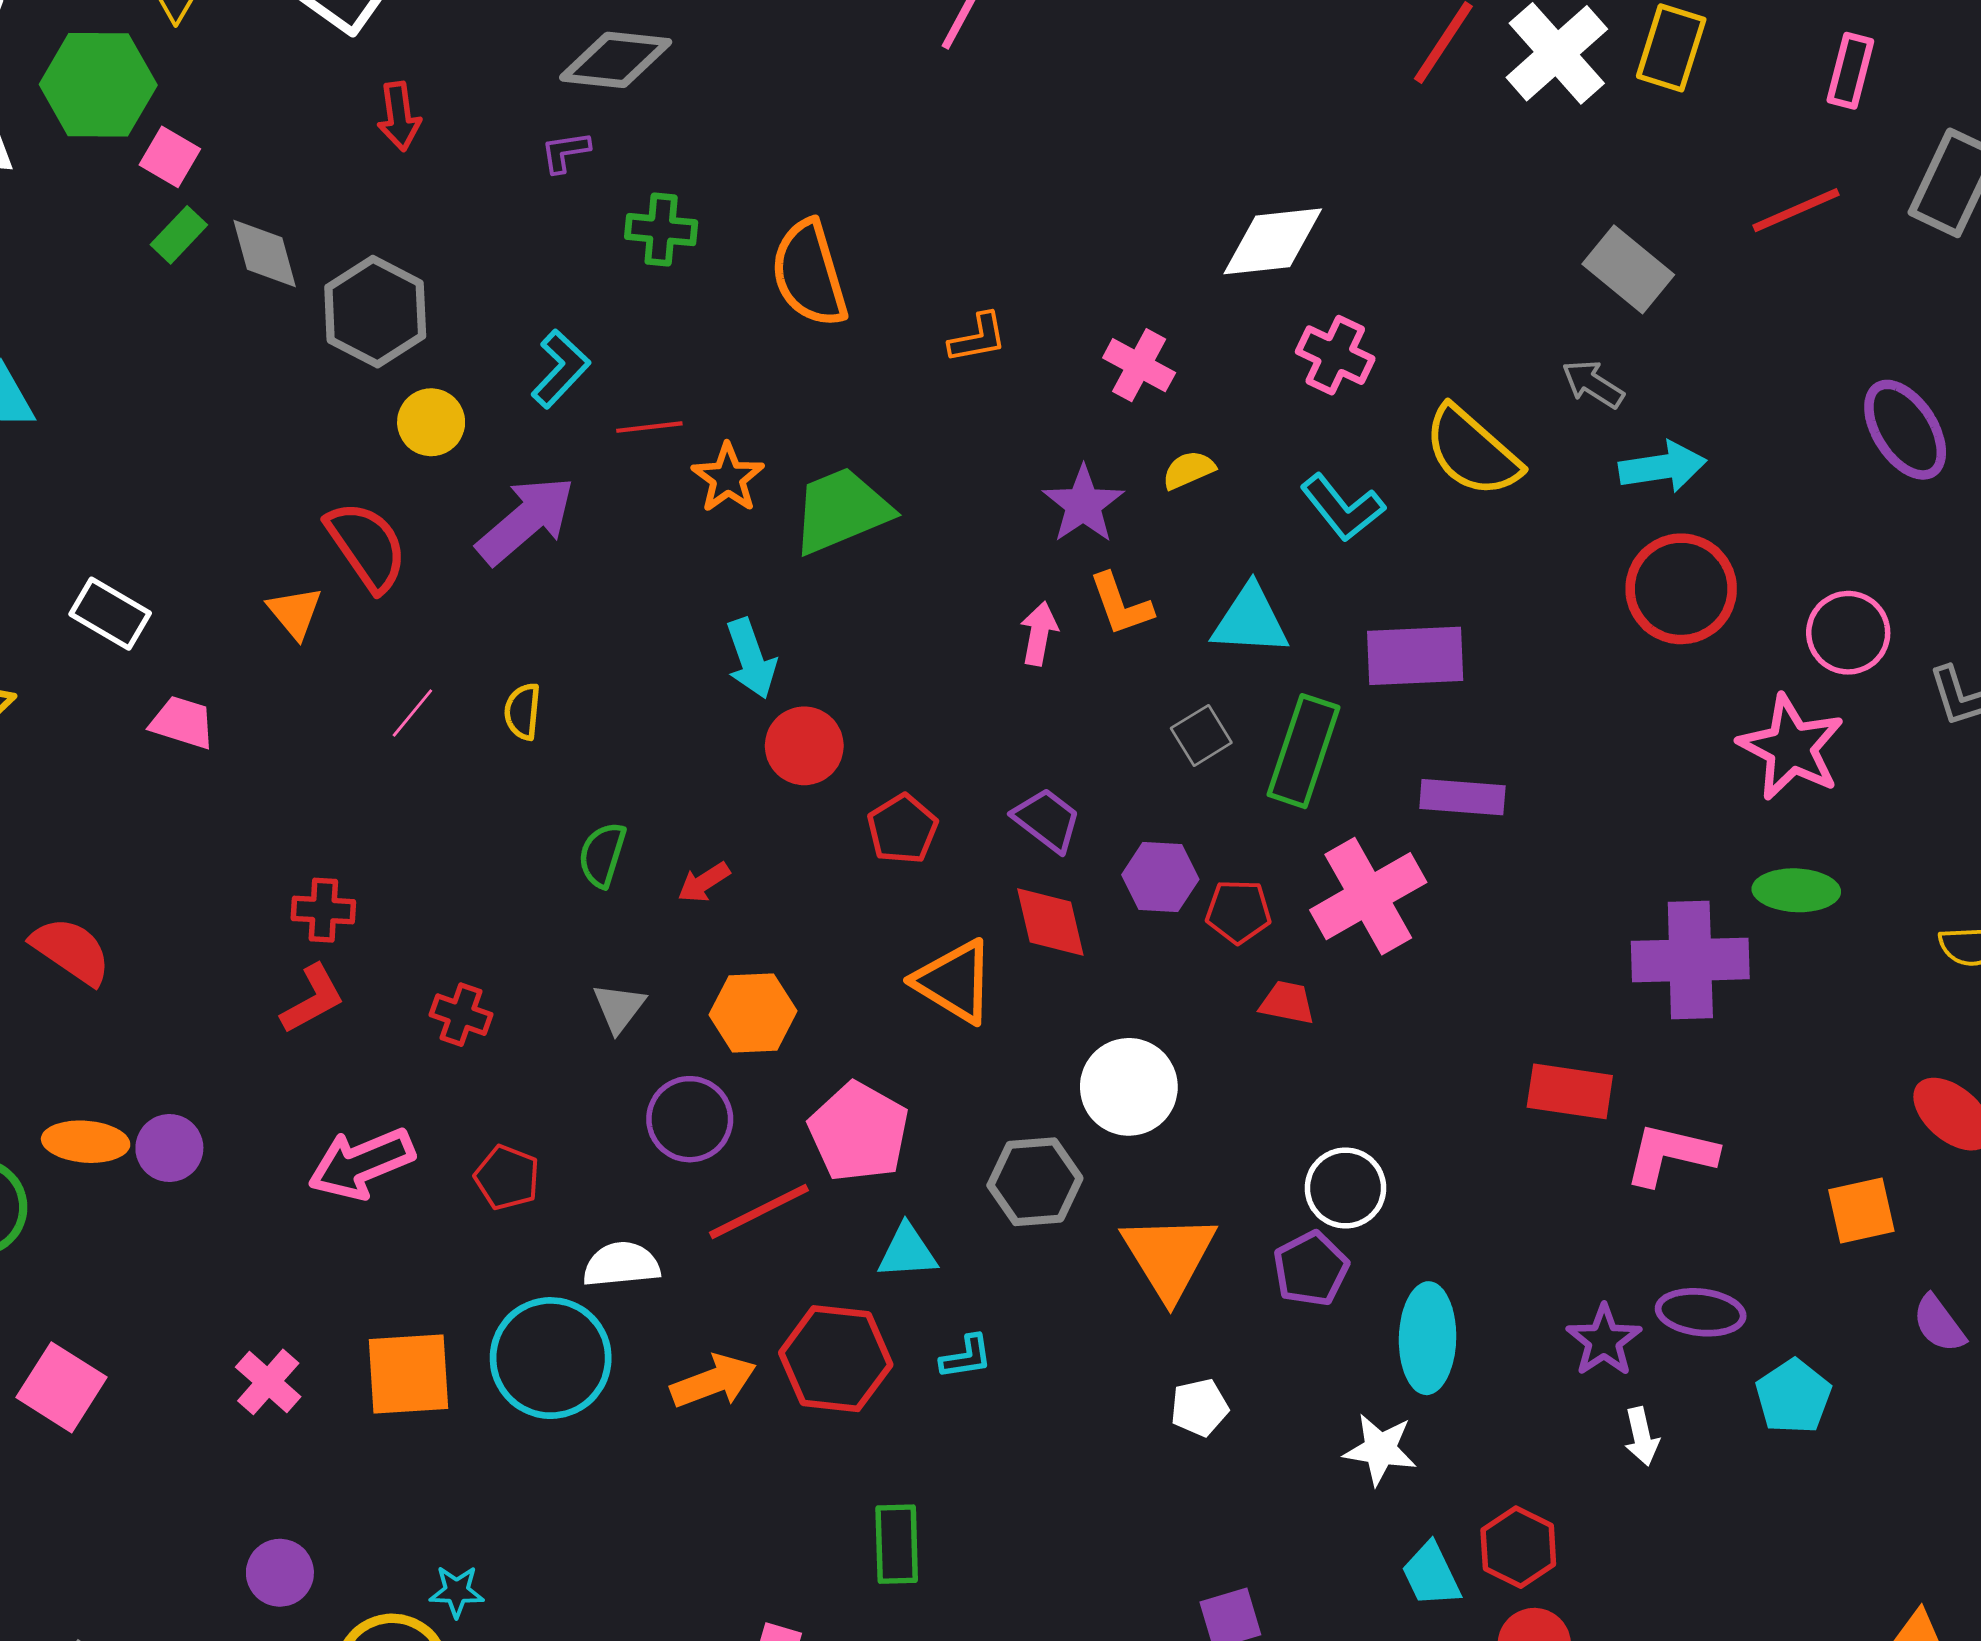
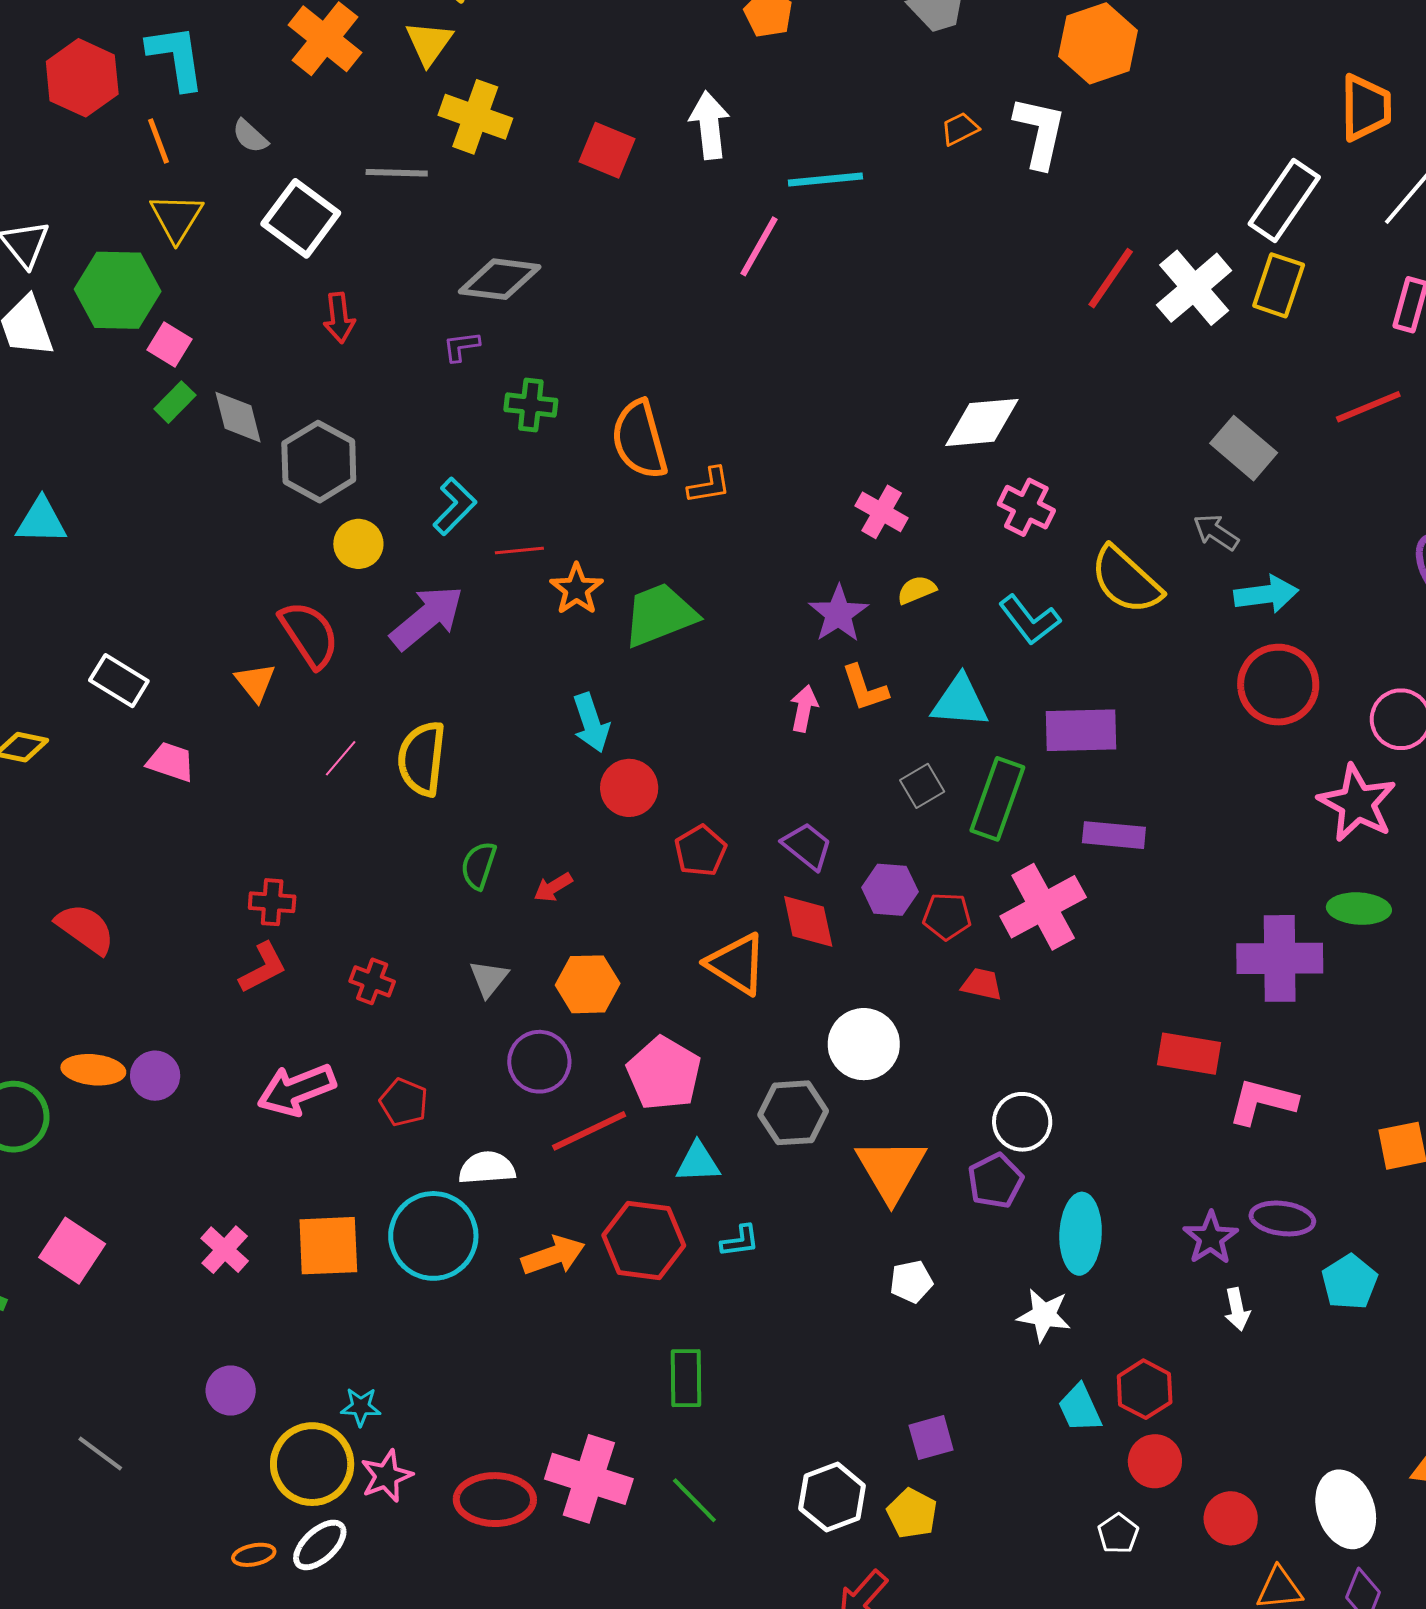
orange L-shape: (978, 338) -> (709, 485), moved
yellow semicircle: (523, 711) -> (422, 759), size x1.8

